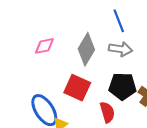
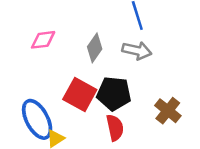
gray diamond: (86, 49) -> (95, 48), size x0.7
black pentagon: (122, 86) -> (114, 94), moved

